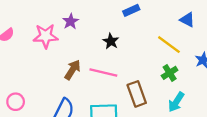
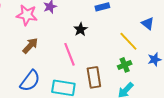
brown arrow: (73, 70) -> (30, 46), moved
pink line: (103, 72) -> (69, 54), turned 45

